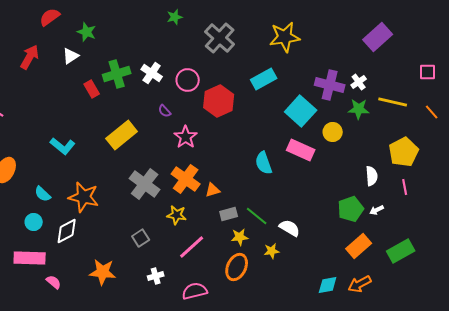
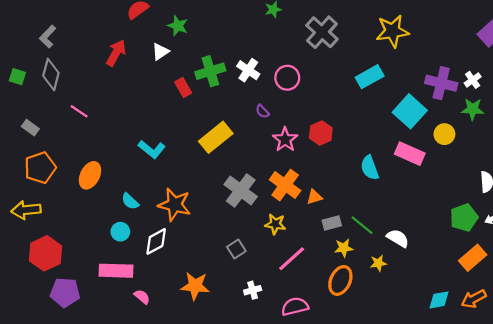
red hexagon: (219, 101) -> (321, 133), moved, size x0.7

